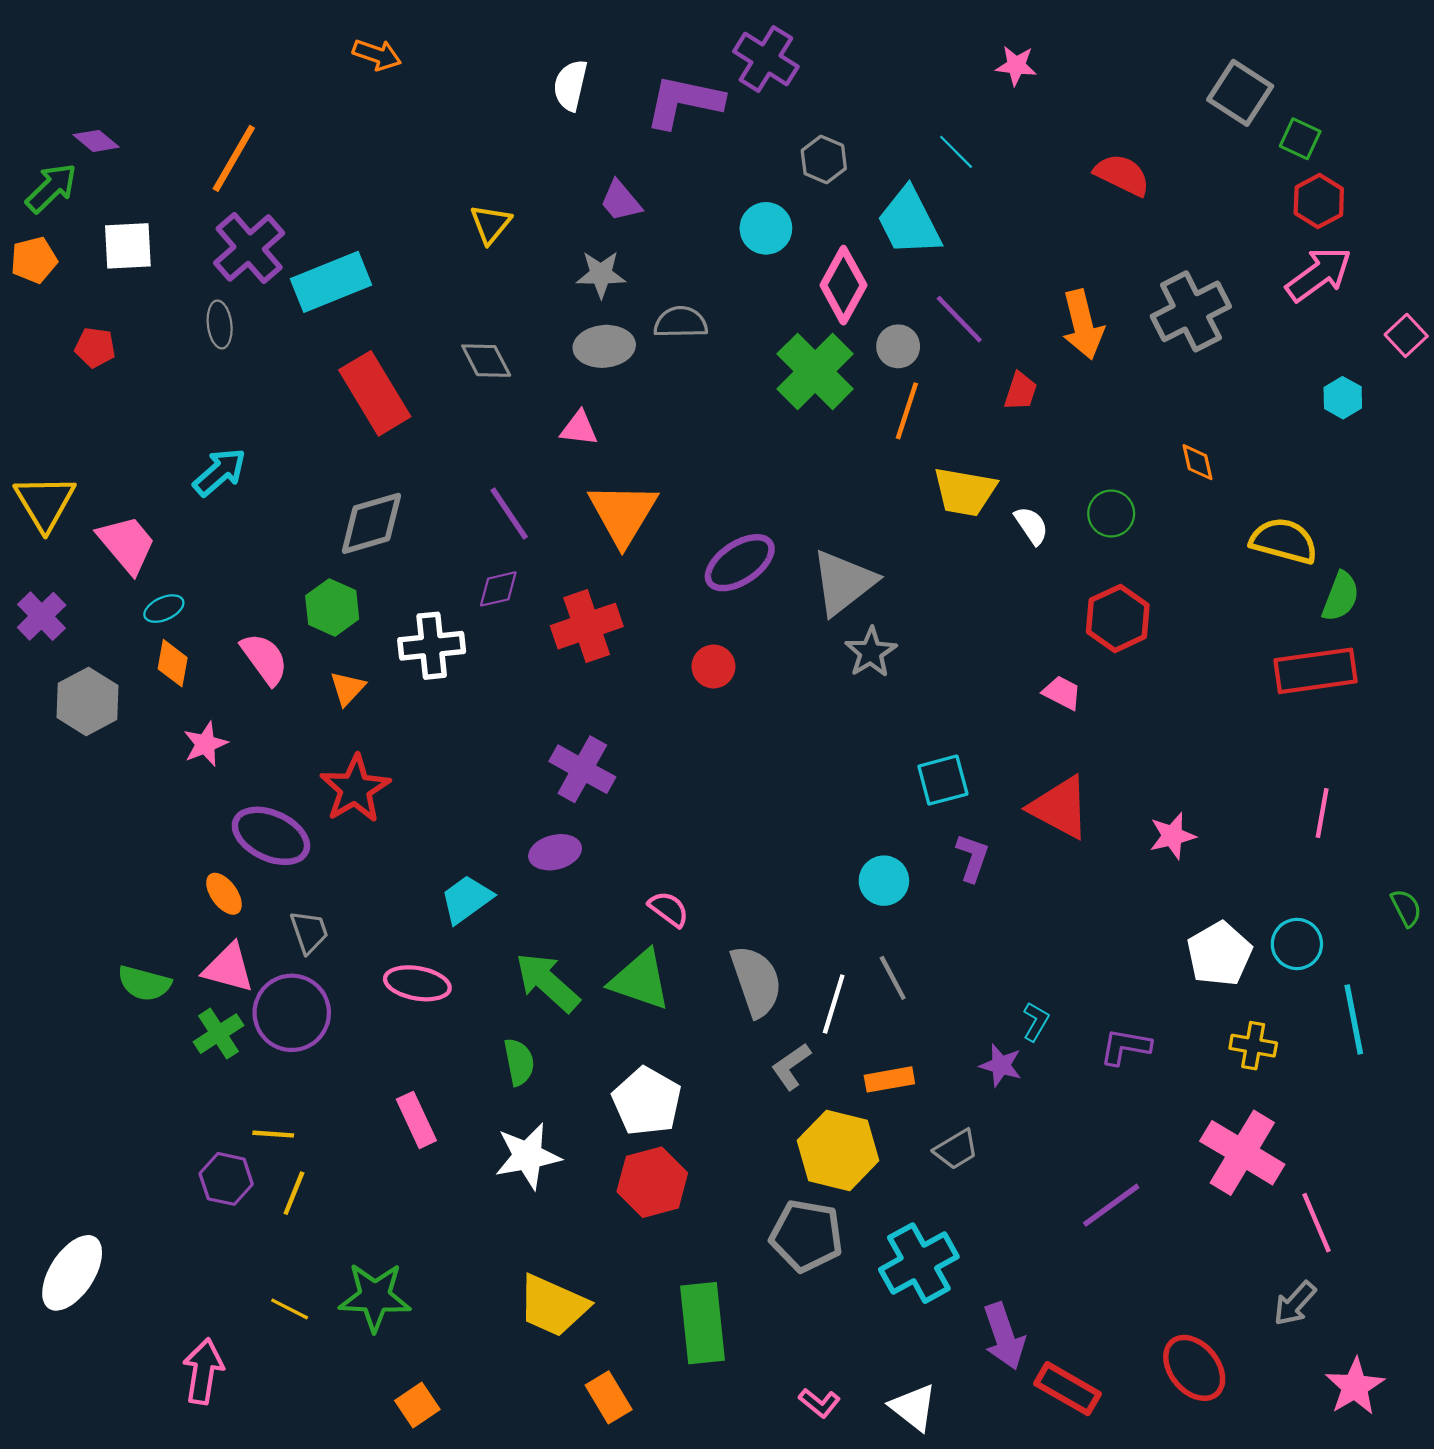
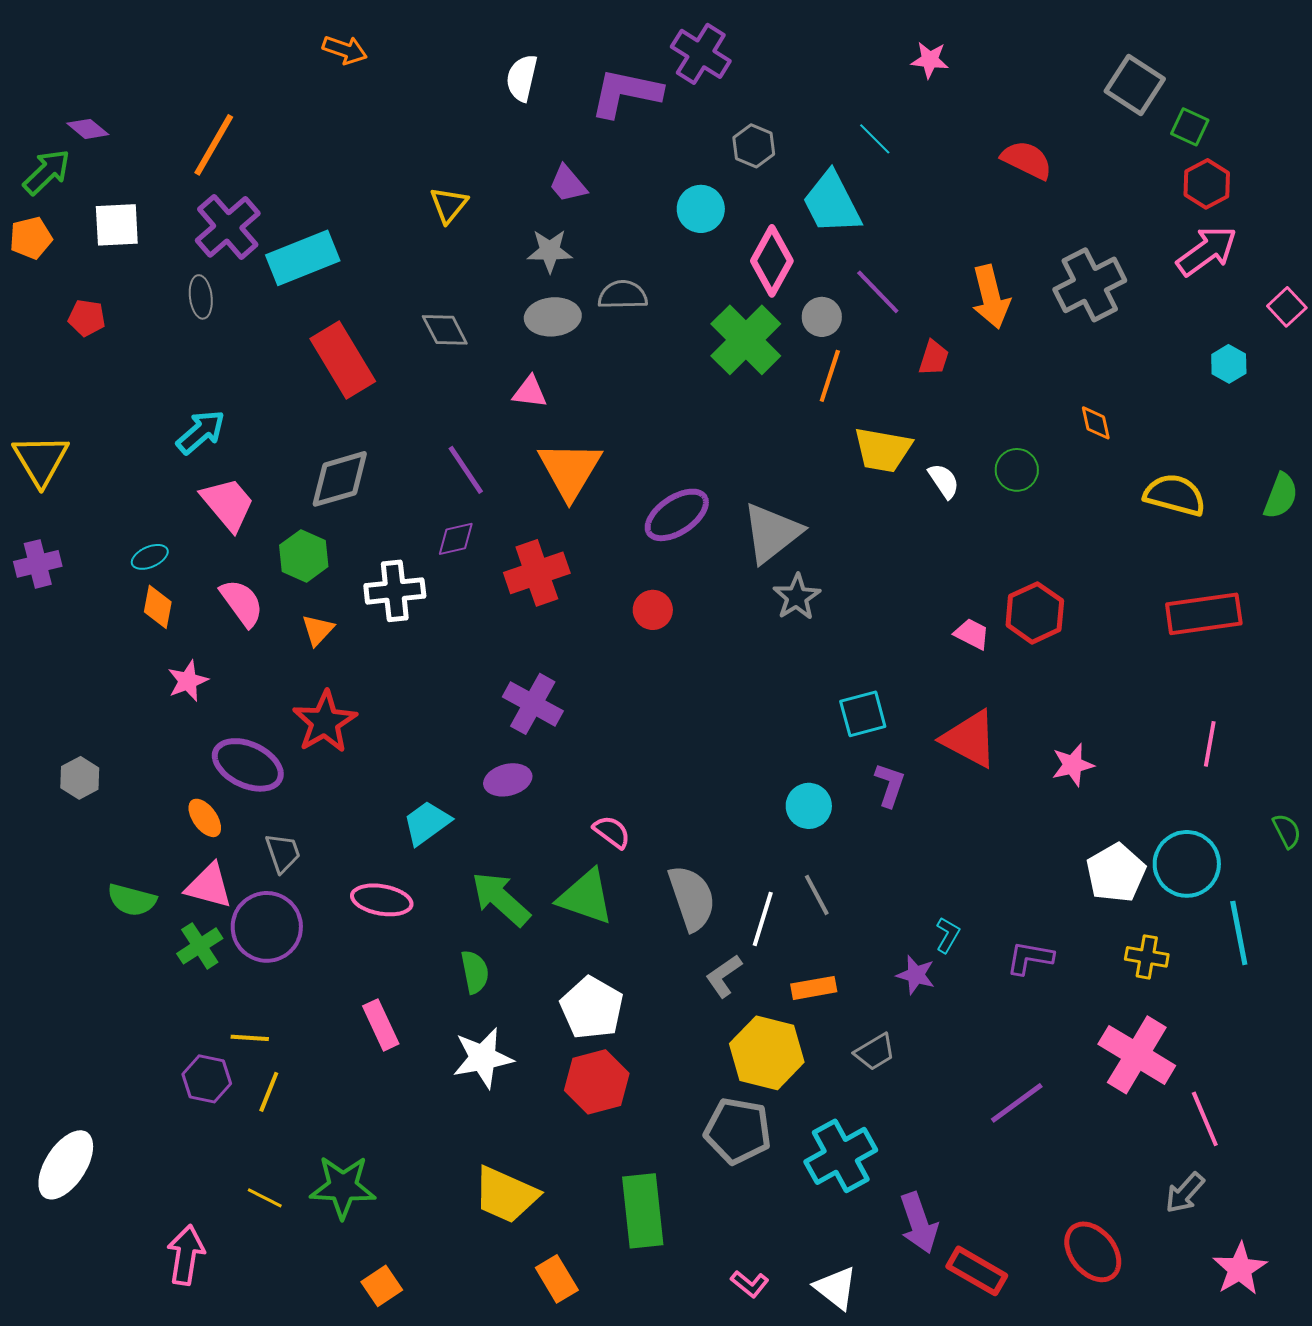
pink trapezoid: (127, 544) -> (228, 504), moved
green semicircle: (1341, 597) -> (1281, 496), moved
purple cross: (42, 616) -> (38, 564), turned 30
red hexagon: (1118, 618) -> (1035, 613), moved
gray hexagon: (87, 701) -> (80, 778), moved, size x0.7
cyan circle: (1297, 944) -> (1187, 864), size x1.4

